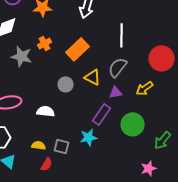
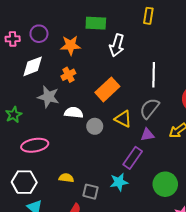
orange cross: (45, 43) -> (68, 75), moved
white semicircle: (46, 111) -> (74, 113), moved
green circle: (133, 124) -> (165, 184), moved
yellow semicircle: (39, 145) -> (66, 178), moved

